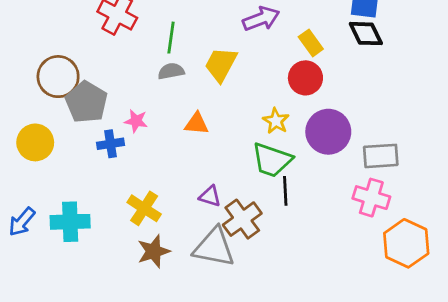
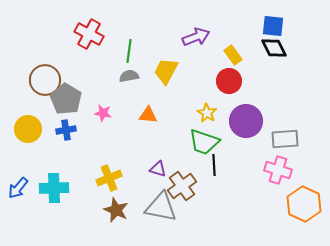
blue cross: (111, 144) -> (66, 130), moved
yellow cross: (144, 208) -> (109, 178), turned 35
brown star: (154, 251) -> (116, 210), turned -30

